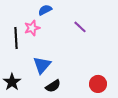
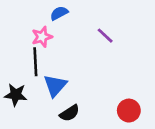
black line: (16, 38) -> (35, 62), moved
black star: (12, 82) -> (16, 95), moved, turned -30

